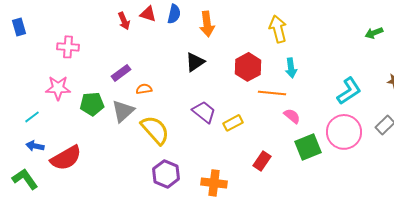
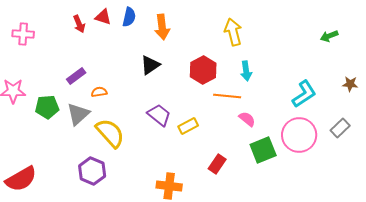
pink cross: (68, 47) -> (23, 34), moved
red semicircle: (66, 158) -> (21, 179), moved
purple hexagon: (166, 174) -> (92, 171), moved

